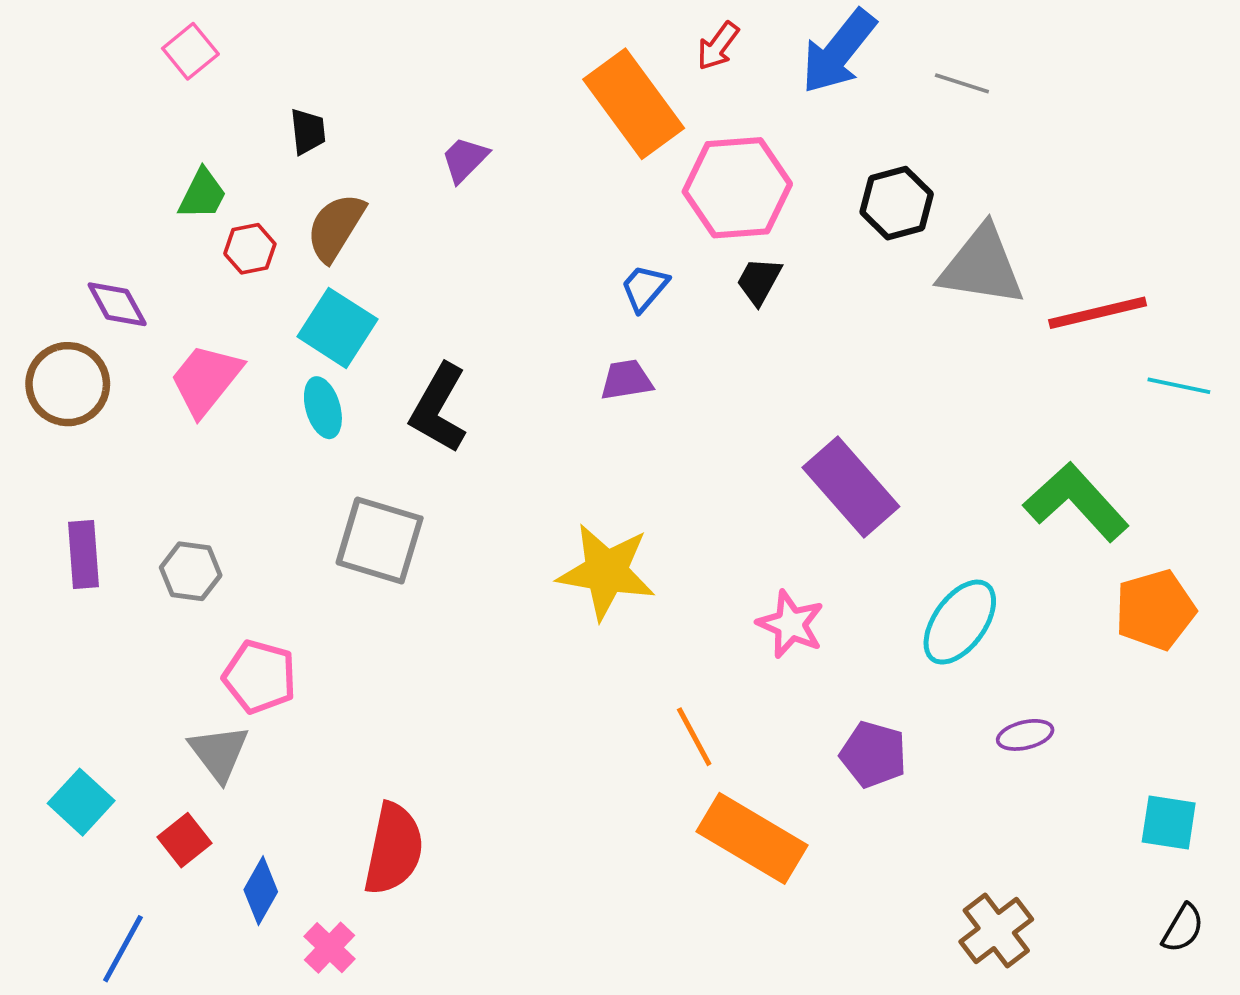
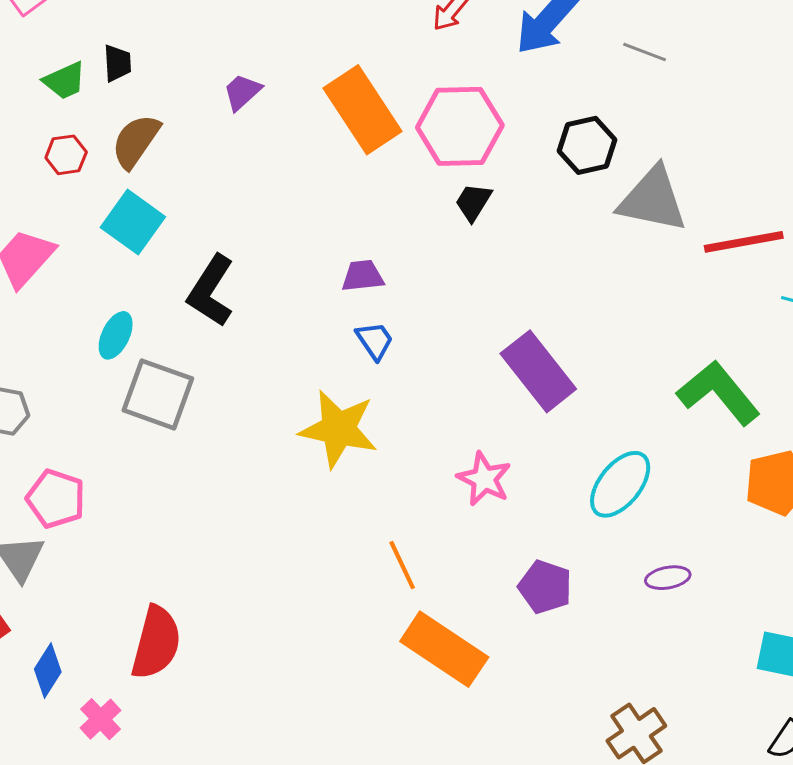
orange rectangle: (634, 104) -> (362, 110), moved
green trapezoid: (202, 194) -> (65, 81), moved, turned 36
blue trapezoid: (645, 288) -> (375, 341), moved, turned 102
cyan ellipse: (323, 408) -> (116, 335), moved, turned 39

